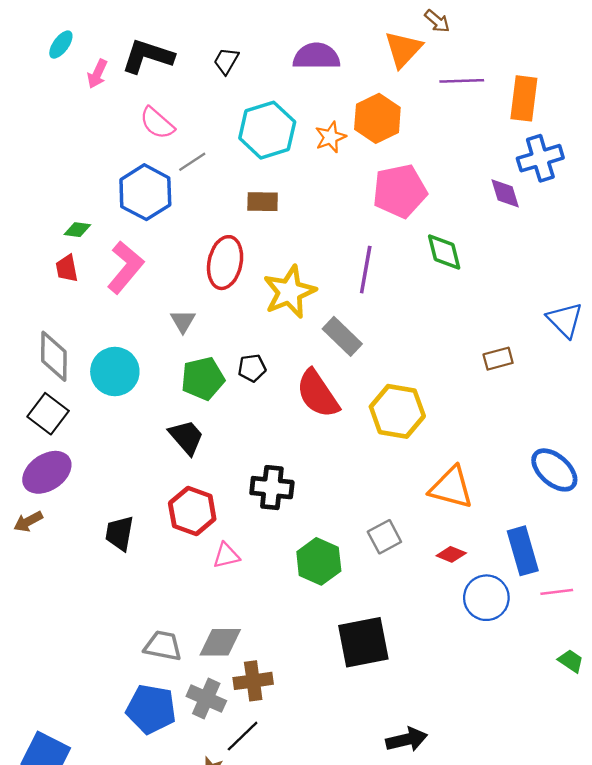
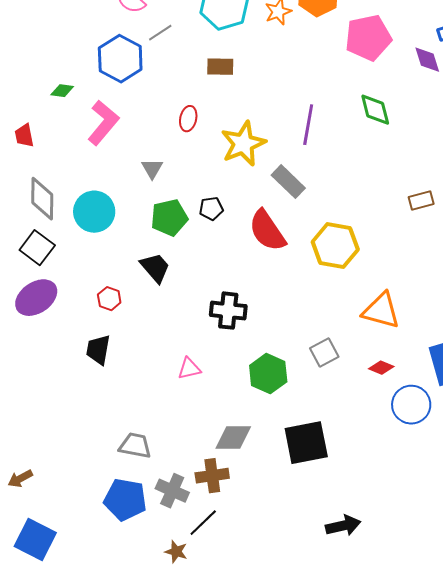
pink pentagon: (400, 191) -> (368, 38), moved
red ellipse: (225, 263) -> (188, 119), size x0.6
red trapezoid: (67, 268) -> (24, 136), moved
red hexagon: (192, 511) -> (109, 299), moved, size x0.6
brown arrow: (28, 522) -> (20, 479), moved
gray diamond: (220, 642) -> (233, 438), moved

